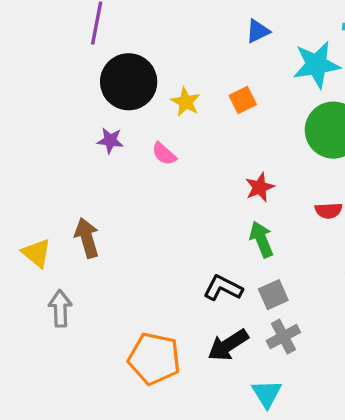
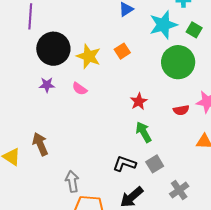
yellow star: (186, 102) -> (89, 56), size x1.4
gray arrow: (60, 308) -> (72, 181), moved
gray cross: (283, 337) -> (179, 190), moved

